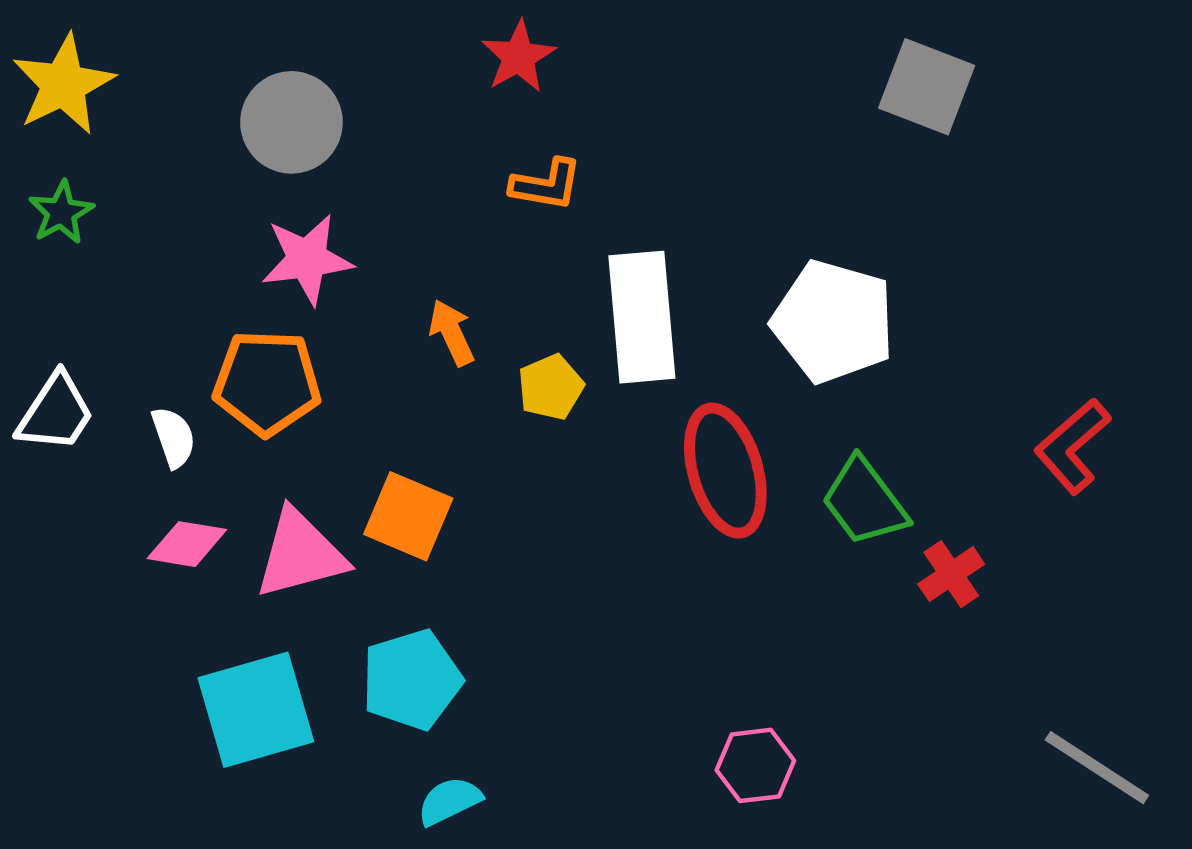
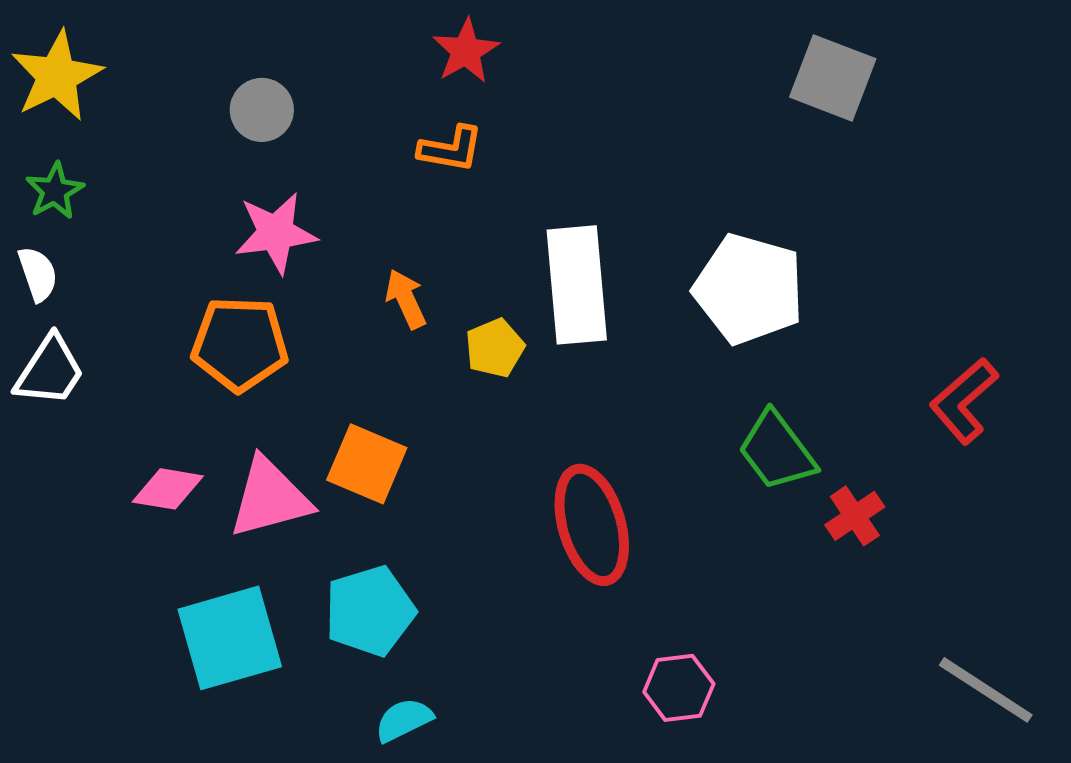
gray circle: (291, 122) -> (262, 110), size x0.7
orange L-shape: (546, 185) -> (451, 149), moved
white semicircle: (174, 437) -> (38, 274), moved
red ellipse: (725, 471) -> (592, 525), moved

